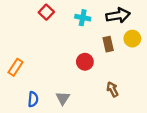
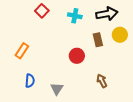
orange rectangle: (15, 67) -> (22, 51), moved
blue semicircle: (33, 99) -> (30, 81), moved

